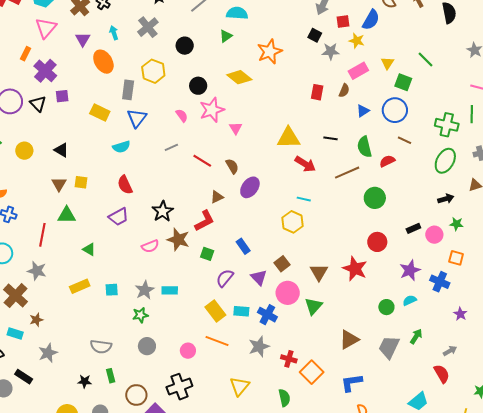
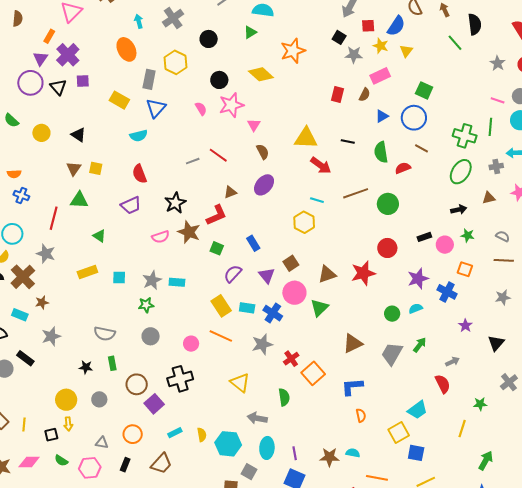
purple triangle: (83, 39) -> (40, 59), moved
green line: (425, 60) -> (455, 43), moved
yellow triangle: (387, 63) -> (406, 51), moved
gray line: (171, 147) -> (193, 161), moved
brown semicircle: (232, 166) -> (263, 152), moved
brown line: (347, 173) -> (356, 193), moved
red star: (355, 269) -> (363, 273), turned 30
brown triangle: (319, 272) -> (327, 274), turned 36
red cross: (289, 359) -> (291, 359), turned 35
yellow triangle: (239, 386) -> (240, 383), turned -35

